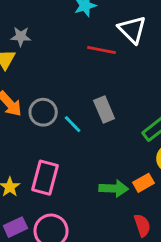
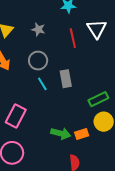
gray star: (21, 37) -> (38, 29), moved
red line: (102, 50) -> (73, 38), turned 54
gray circle: (43, 112) -> (38, 61), moved

